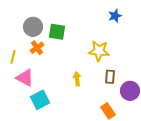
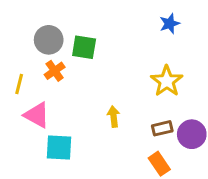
yellow star: (99, 51) -> (167, 81), moved, turned 30
brown rectangle: (110, 77) -> (162, 128), moved, turned 72
cyan square: (40, 100) -> (59, 147), turned 30

